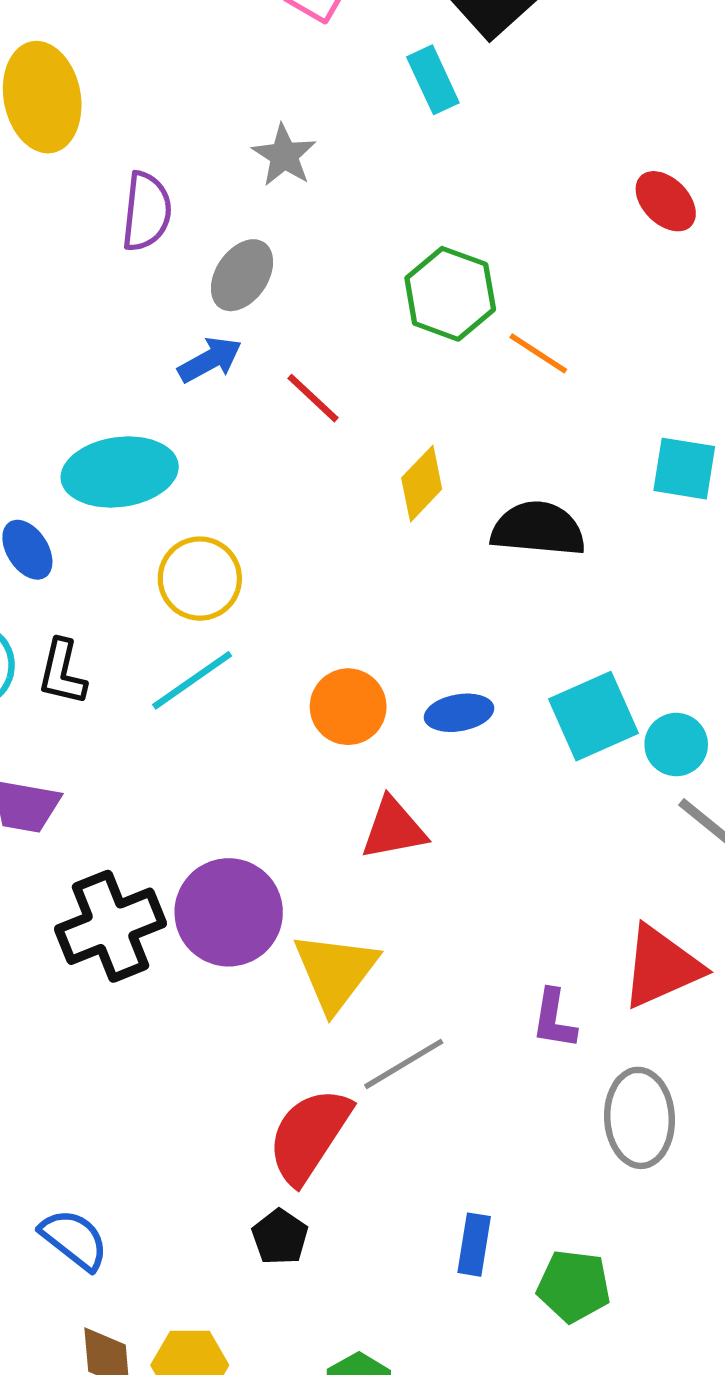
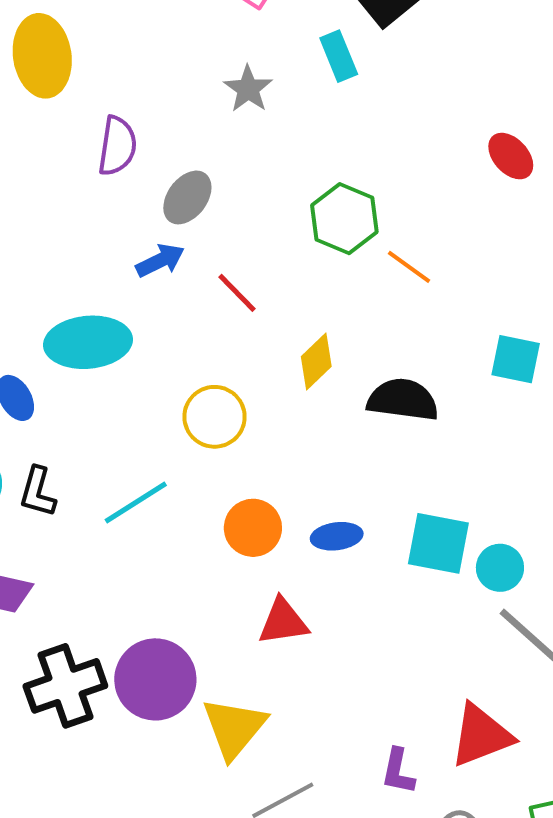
gray star: (284, 155) -> (248, 89), moved
yellow circle: (200, 579) -> (214, 417), moved
cyan square: (594, 716) -> (438, 543), turned 32

